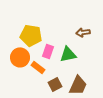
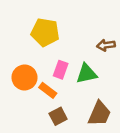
yellow pentagon: (31, 35) -> (45, 32), moved
brown square: (55, 84) -> (58, 116), moved

